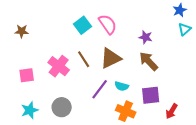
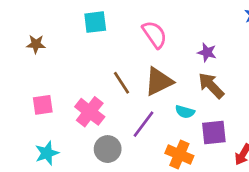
cyan square: (83, 25) -> (95, 22), moved, turned 30
pink cross: (59, 66) -> (90, 112), moved
cyan semicircle: (122, 86) -> (185, 112), moved
gray circle: (62, 107) -> (108, 149), moved

